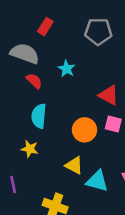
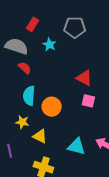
cyan star: (67, 69) -> (50, 45), moved
orange circle: (85, 130) -> (52, 107), moved
yellow triangle: (74, 165) -> (40, 136), moved

